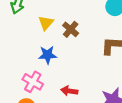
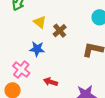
yellow triangle: (46, 23) -> (40, 22), turned -40

